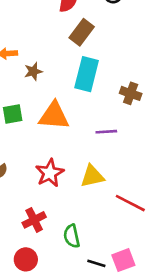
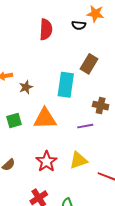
brown rectangle: (82, 32) -> (89, 64), moved
brown cross: (131, 93) -> (101, 106), moved

